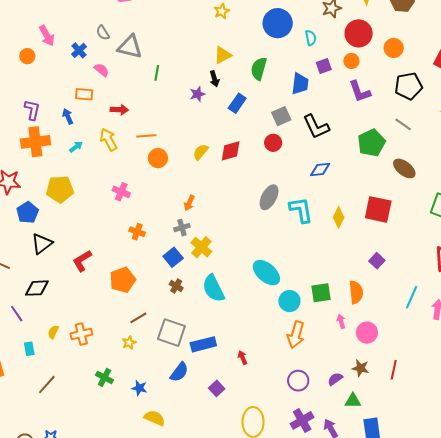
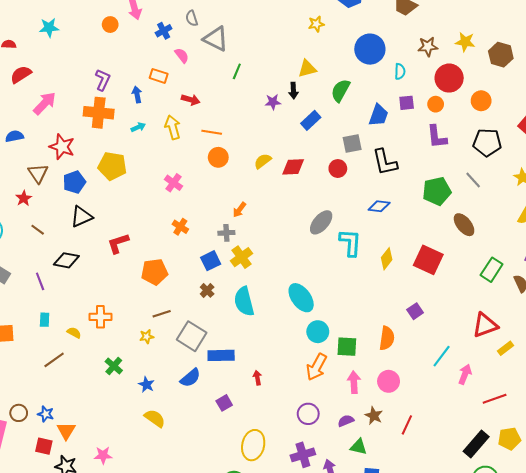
green square: (321, 293) -> (347, 347), moved
pink arrow: (341, 321) -> (354, 382), moved, size x1.5
yellow semicircle: (53, 332) -> (74, 333), moved, turned 80

